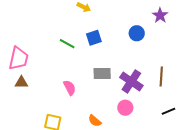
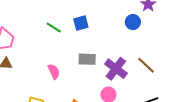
blue circle: (137, 33) -> (133, 22), moved
brown line: (161, 76) -> (146, 65), turned -54

